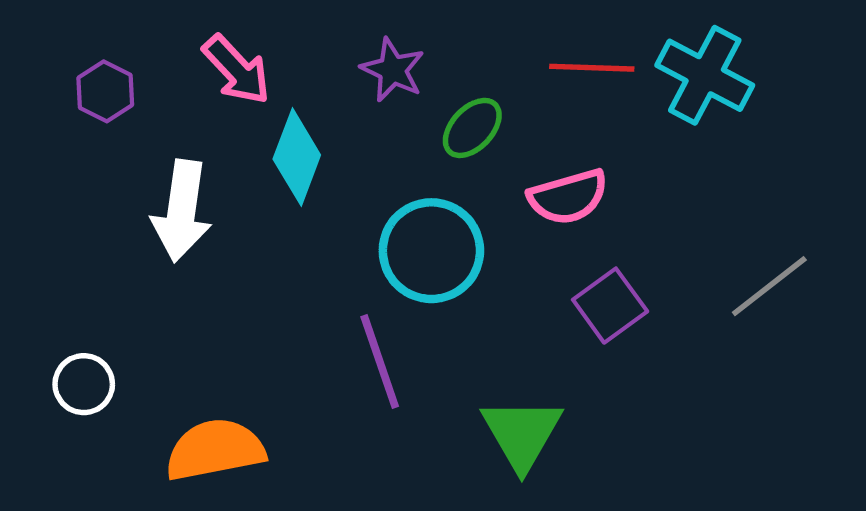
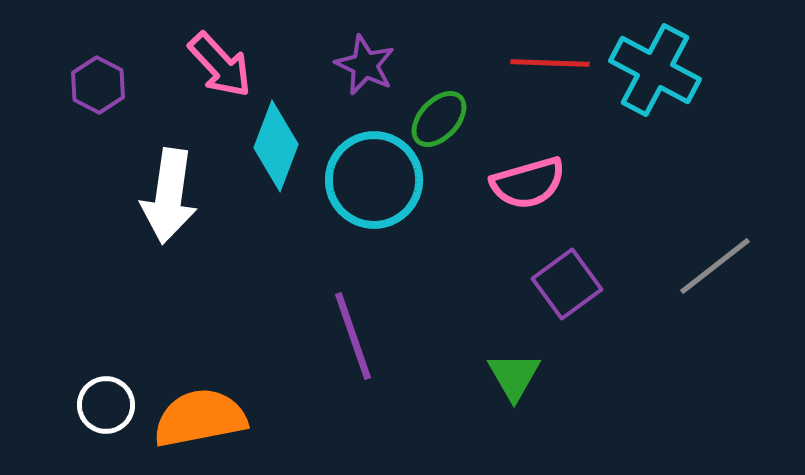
cyan circle: (431, 251) -> (374, 180), moved
white circle: (84, 384) -> (106, 405), moved
green triangle: (522, 434) -> (514, 376), moved, size x0.7

